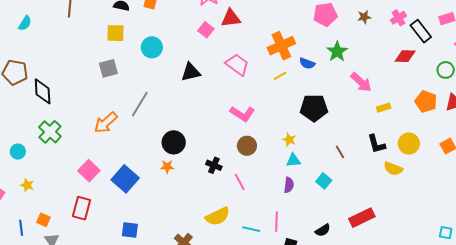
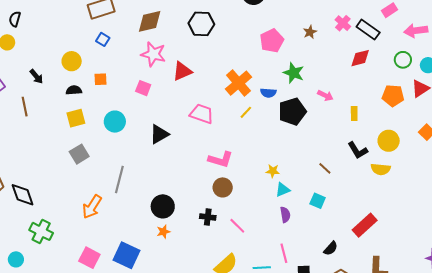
pink square: (206, 30) -> (143, 88), moved
pink arrow: (361, 82) -> (325, 96), size x0.7
black pentagon: (314, 108) -> (292, 112), moved
yellow rectangle: (384, 108) -> (354, 113), turned -56
brown circle: (247, 146) -> (223, 187), moved

